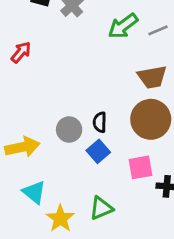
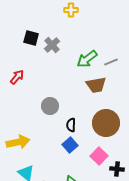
brown trapezoid: (152, 77) -> (96, 85), moved
gray circle: (69, 130) -> (50, 106), moved
pink square: (141, 167) -> (99, 156), turned -36

